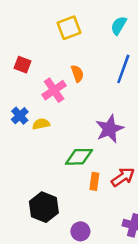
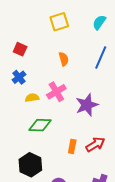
pink cross: (54, 90) -> (56, 92), moved
blue cross: (20, 116) -> (19, 77), moved
green diamond: (79, 157) -> (40, 125), moved

